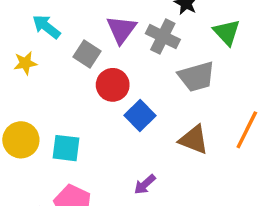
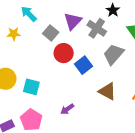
gray trapezoid: (196, 77) -> (114, 54), turned 140
blue square: (140, 115) -> (83, 65), moved
purple arrow: (145, 184) -> (67, 109), moved

